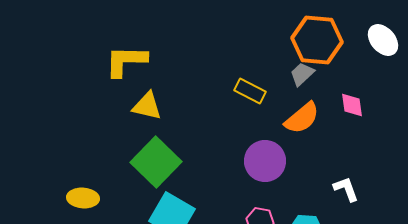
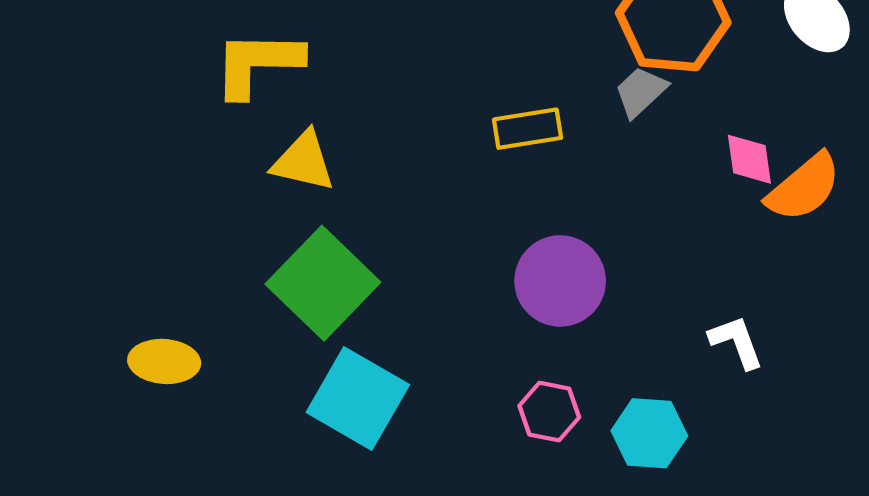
yellow rectangle: (250, 91) -> (527, 129), turned -36
orange semicircle: (302, 118) -> (804, 187), moved

